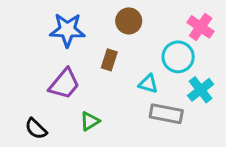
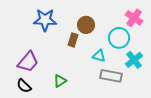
brown circle: (129, 21) -> (86, 25), moved
purple trapezoid: (64, 84) -> (28, 62), moved

